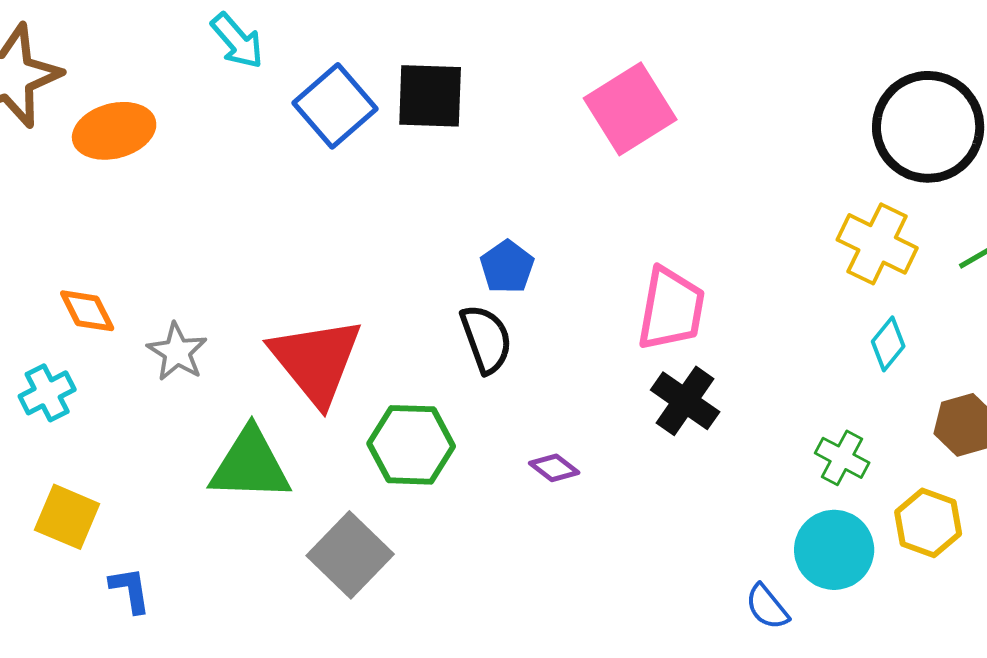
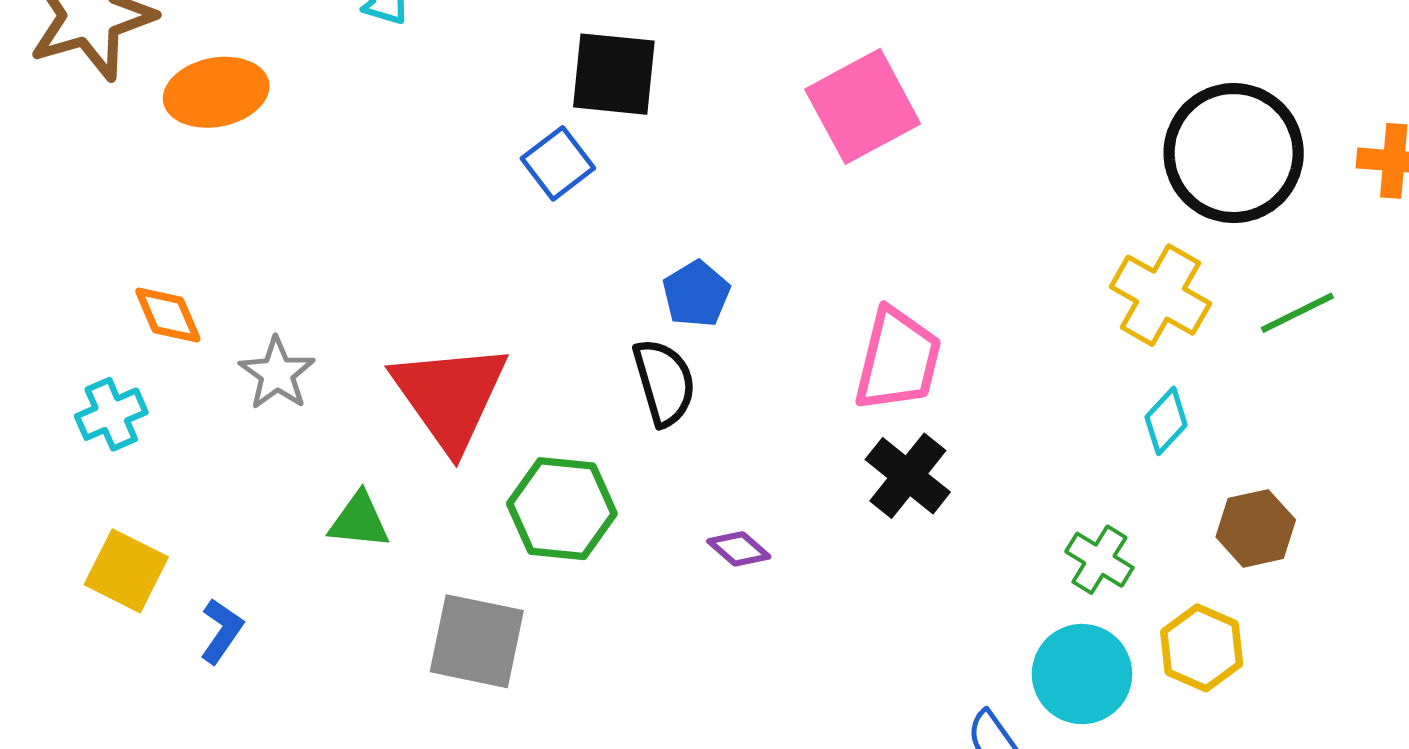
blue square: (335, 106) -> (558, 163), moved, size x0.7
green triangle: (250, 465) -> (359, 521), size x0.6
gray square: (350, 555) -> (477, 641), turned -36
blue L-shape: (130, 590) -> (221, 631), moved, turned 40

